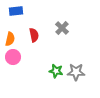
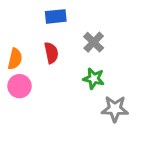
blue rectangle: (16, 11) -> (56, 16), moved
green star: (56, 71) -> (94, 79), moved

